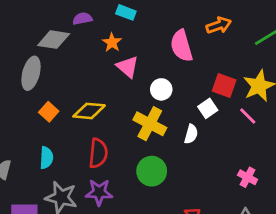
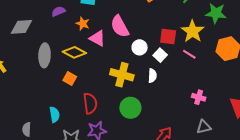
gray diamond: (54, 40) -> (21, 27), moved
pink semicircle: (181, 46) -> (120, 26), moved
gray ellipse: (31, 73) -> (45, 55), moved
white circle: (161, 89) -> (140, 47), moved
yellow diamond: (89, 111) -> (74, 52), moved, turned 35
orange square: (49, 112) -> (70, 78), moved

